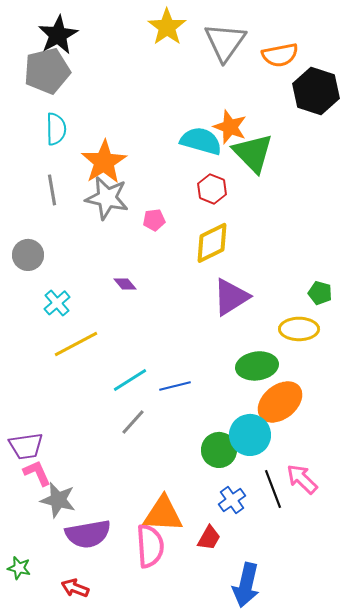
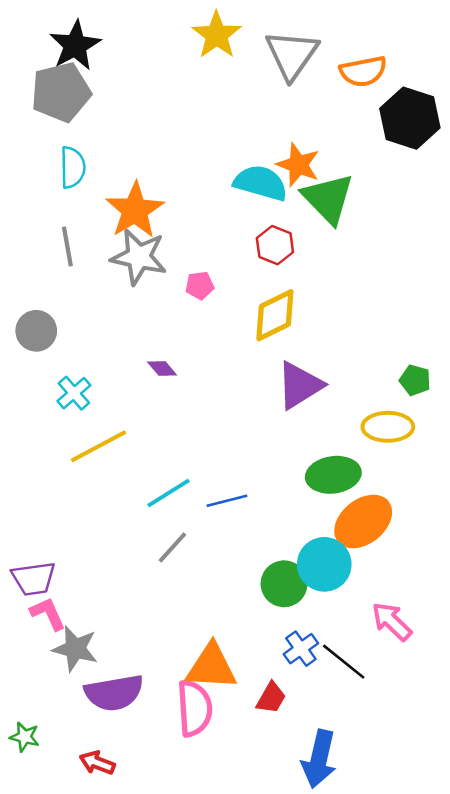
black line: (273, 489) -> (344, 662), moved, turned -30

